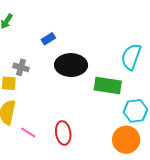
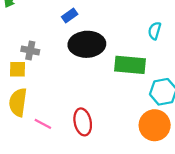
blue rectangle: (48, 39) -> (70, 16), moved
cyan semicircle: (131, 57) -> (155, 31), size x0.6

